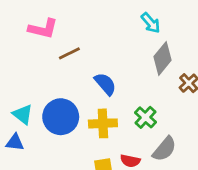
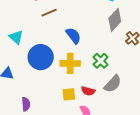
cyan triangle: (23, 114) -> (16, 37), moved

